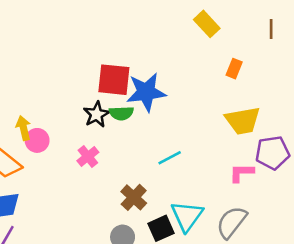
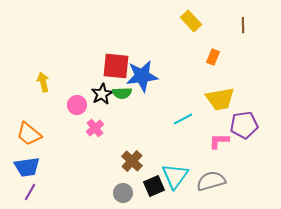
yellow arrow: (23, 128) -> (43, 82), moved
pink circle: (37, 140) -> (77, 105), moved
cyan line: (170, 158) -> (183, 119), moved
gray semicircle: (232, 222) -> (211, 181), turned 36

